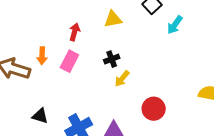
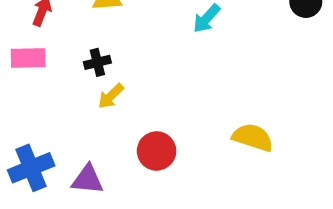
pink rectangle: (69, 61) -> (28, 58), turned 55

